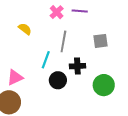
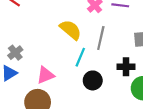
yellow semicircle: (25, 29) -> (71, 30), moved, size x1.5
black cross: (77, 66) -> (126, 67), moved

